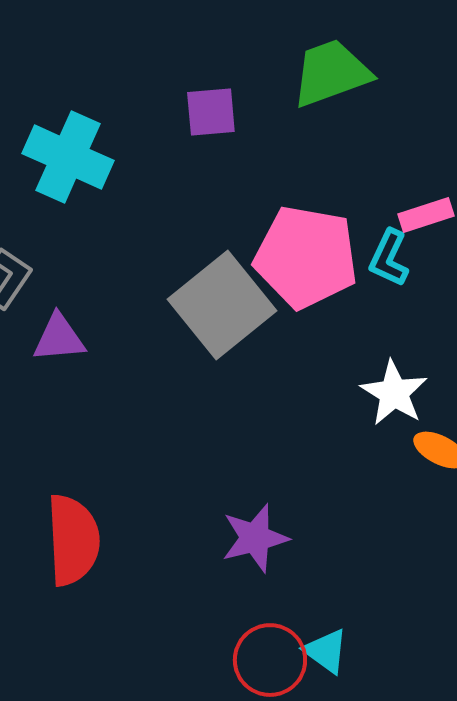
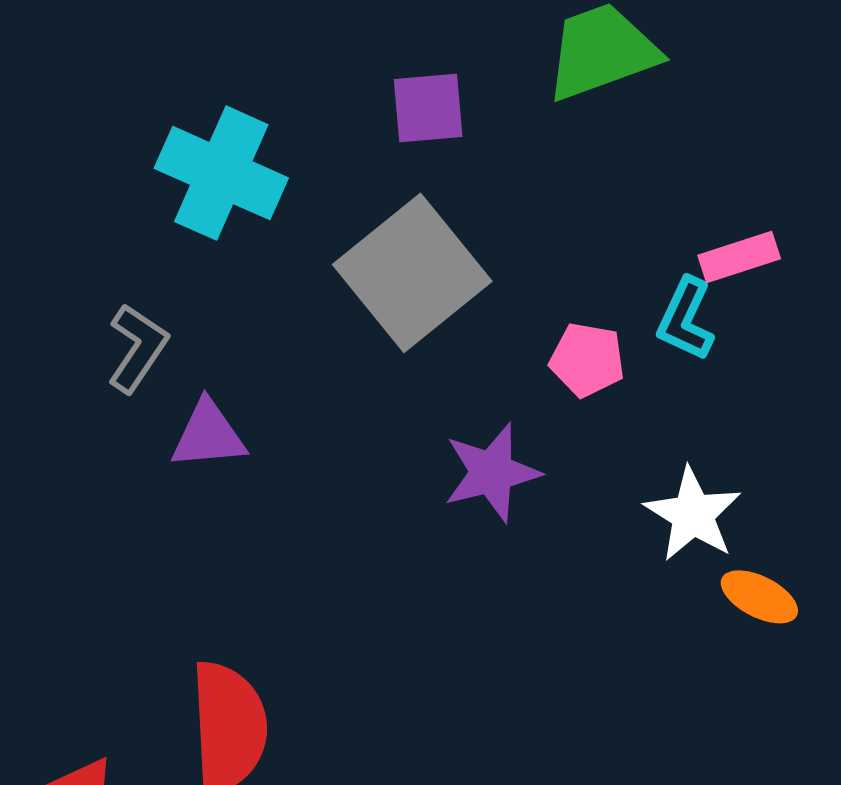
pink pentagon: (306, 257) -> (587, 360), moved, size x0.5
gray square: (222, 305) -> (412, 273), moved
purple star: (255, 538) -> (492, 472), moved

